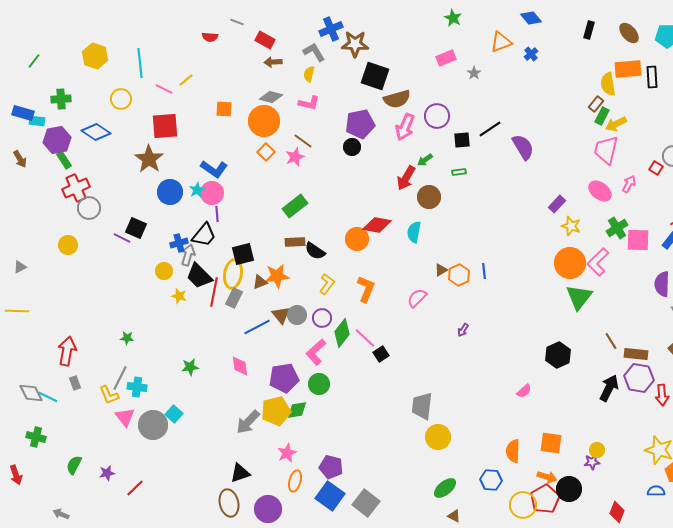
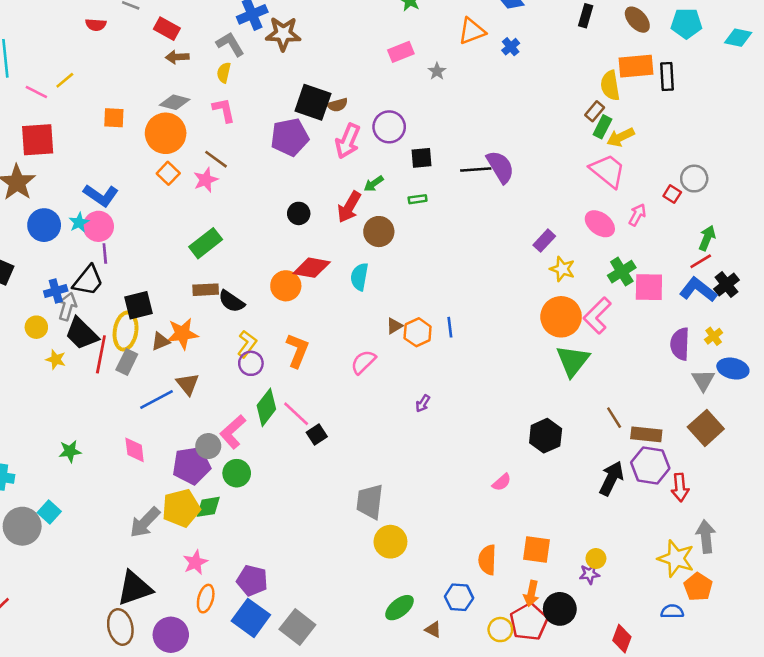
black square: (375, 76) -> (313, 102), moved
brown semicircle: (397, 99) -> (337, 105), size x0.6
pink L-shape: (309, 103) -> (224, 110), turned -115
black line: (490, 129) -> (476, 169), moved, turned 30
black circle: (352, 147) -> (299, 213), moved
pink trapezoid: (606, 150) -> (608, 171), turned 116
gray circle: (297, 315) -> (208, 446), moved
purple circle: (322, 318) -> (251, 363), moved
black triangle: (240, 473) -> (135, 588), size x1.4
orange arrow: (547, 477) -> (531, 593), turned 84
yellow circle: (523, 505) -> (500, 630), size x0.7
brown triangle: (454, 516) -> (433, 630), moved

